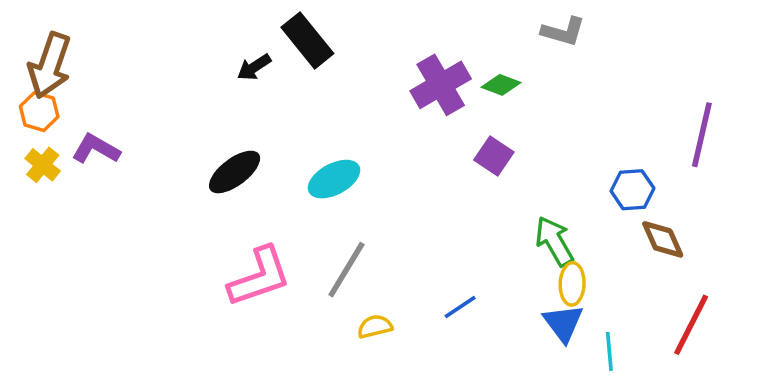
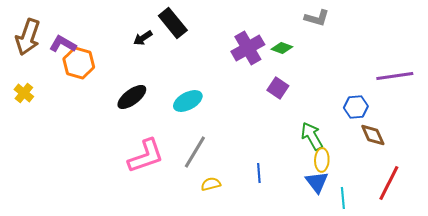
orange hexagon: (39, 112) -> (79, 63), moved, size x1.4
purple line: (702, 135) -> (395, 76), turned 69
purple L-shape: (96, 149) -> (63, 44), moved
blue line: (460, 307) -> (259, 173), turned -60

